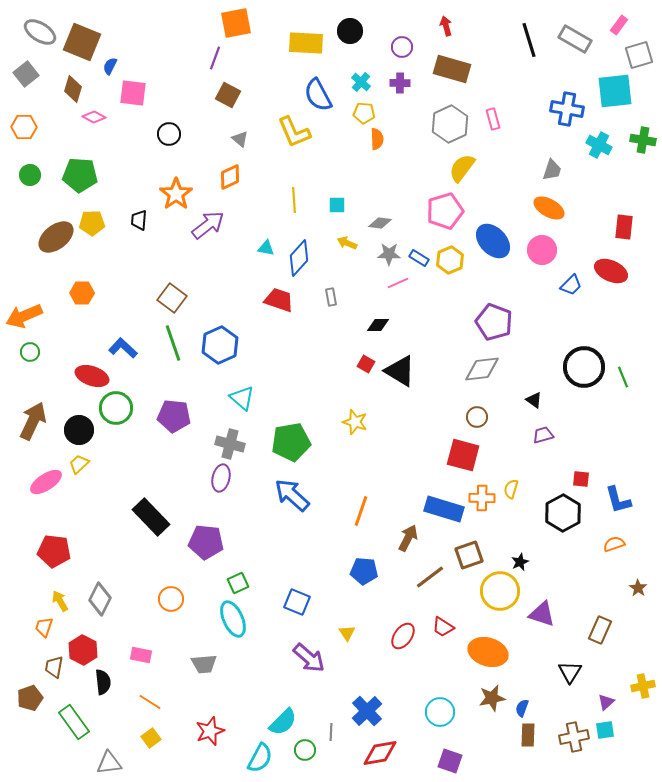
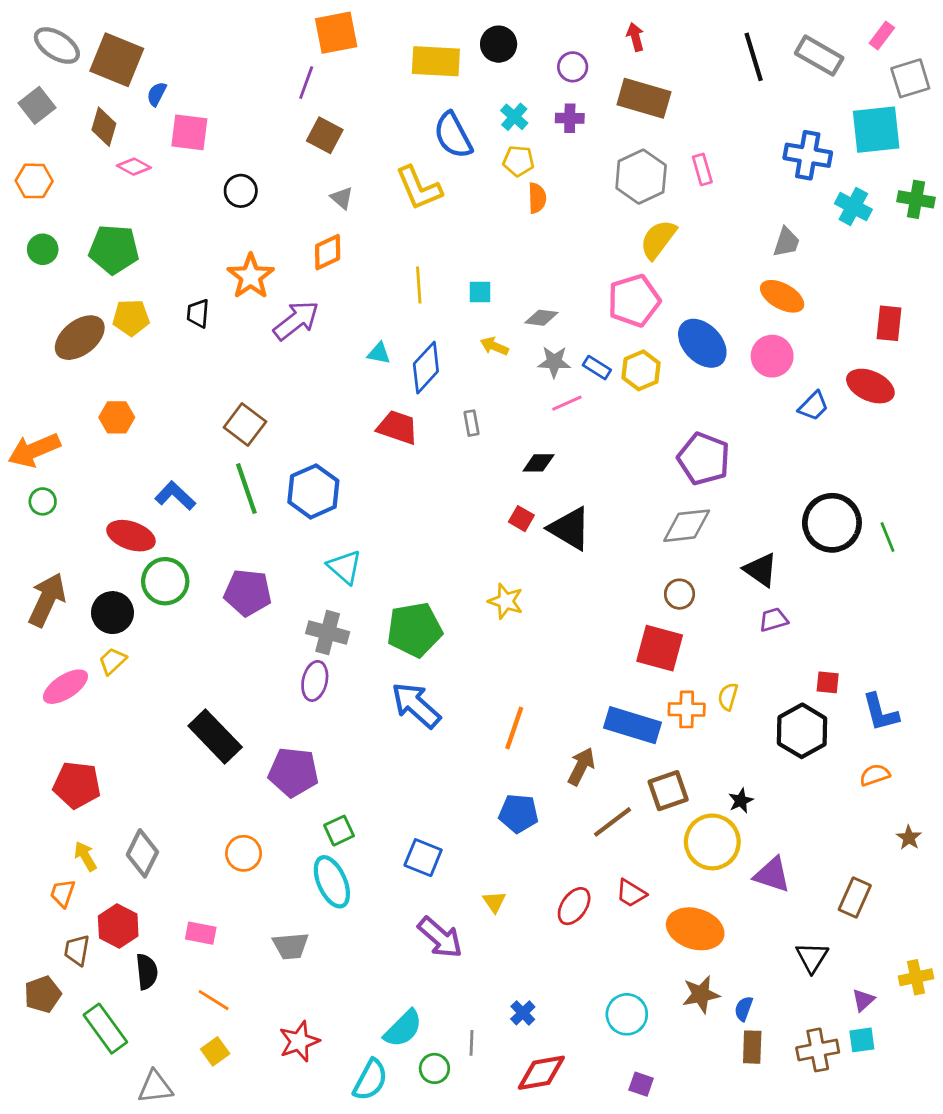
black triangle: (534, 400) -> (761, 570), size x1.5
blue cross: (367, 711) -> (523, 1013), size x0.6
purple square: (450, 761) -> (641, 1084), size x0.7

